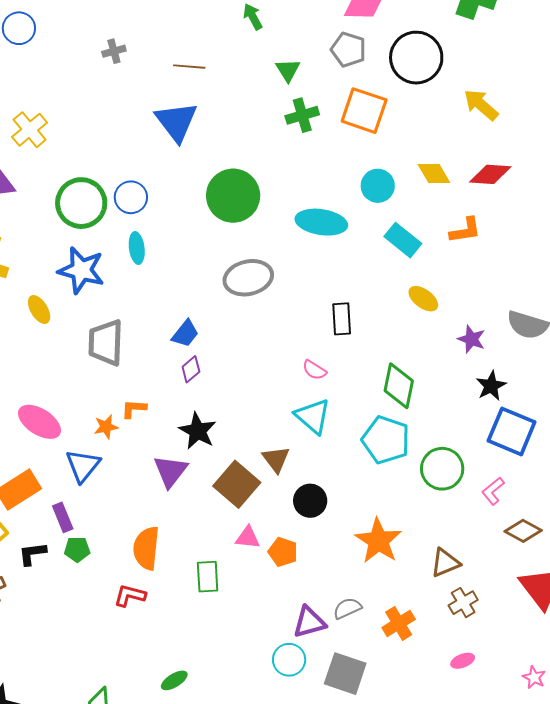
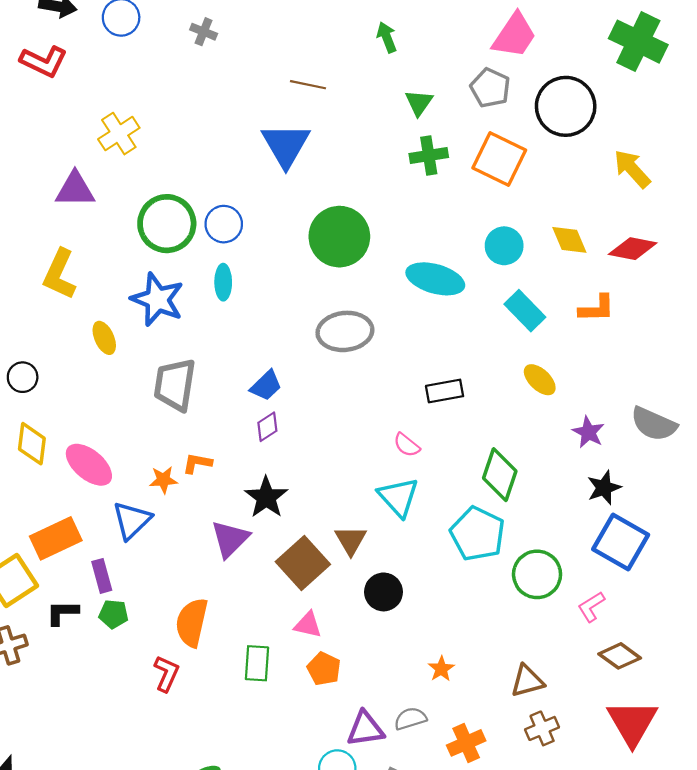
gray cross: (114, 51) -> (204, 32), moved, turned 30
black rectangle: (342, 319) -> (445, 391), turned 76
orange star: (378, 541) -> (441, 669), moved, size x0.5
orange pentagon: (283, 552) -> (324, 669), moved
red L-shape: (130, 596) -> (166, 674), turned 92

